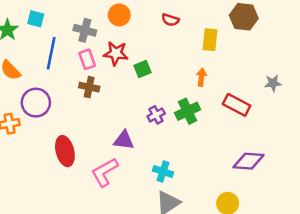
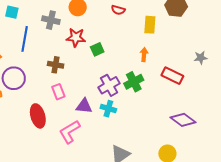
pink rectangle: (87, 59) -> (58, 92), moved
purple cross: (156, 115) -> (109, 85), size x1.5
purple diamond: (248, 161) -> (183, 120), turned 35
cyan cross: (163, 171) -> (108, 109), moved

